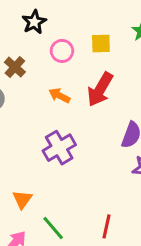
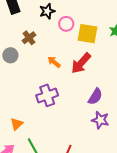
yellow square: (101, 43) -> (87, 34), size x1.5
pink circle: (62, 51) -> (66, 24), moved

